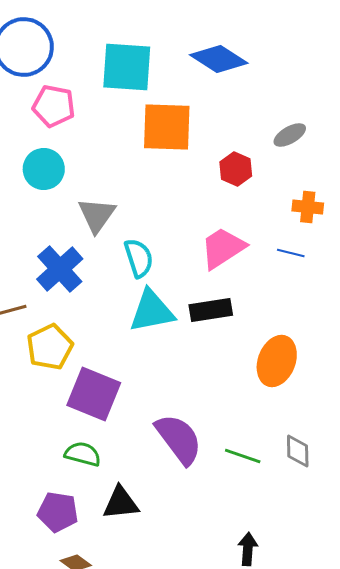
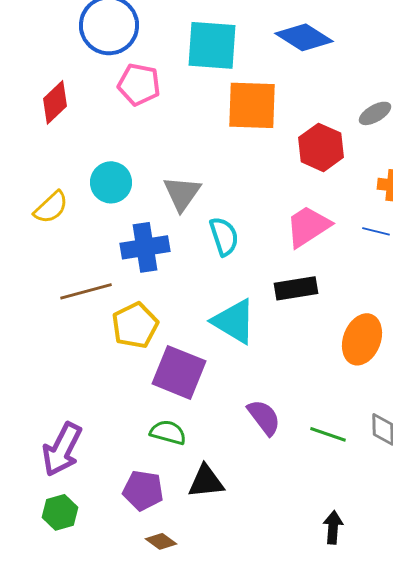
cyan circle: (44, 169) -> (111, 182), moved
red hexagon: (236, 169) -> (321, 147), size x1.4
blue cross: (60, 269) -> (145, 247), turned 33
cyan triangle: (152, 311) -> (234, 321), moved, turned 42
purple semicircle: (179, 439) -> (264, 417), size x0.7

